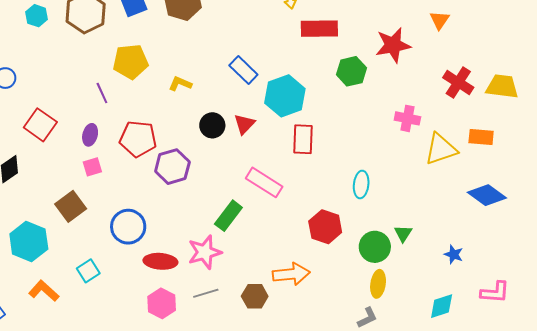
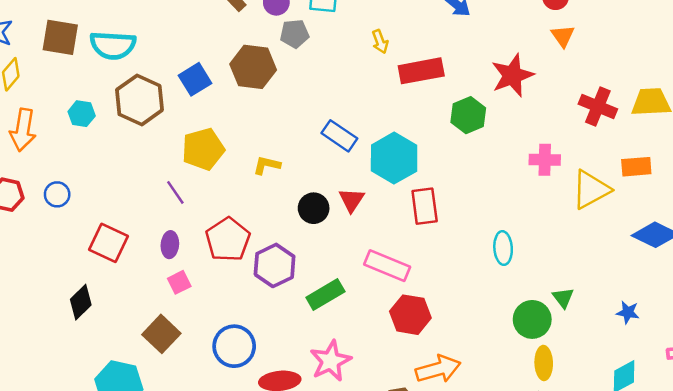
red pentagon: (138, 139) -> (228, 240), turned -30
green rectangle: (228, 216) -> (325, 294), moved, turned 32
red hexagon: (325, 227) -> (410, 315), moved

